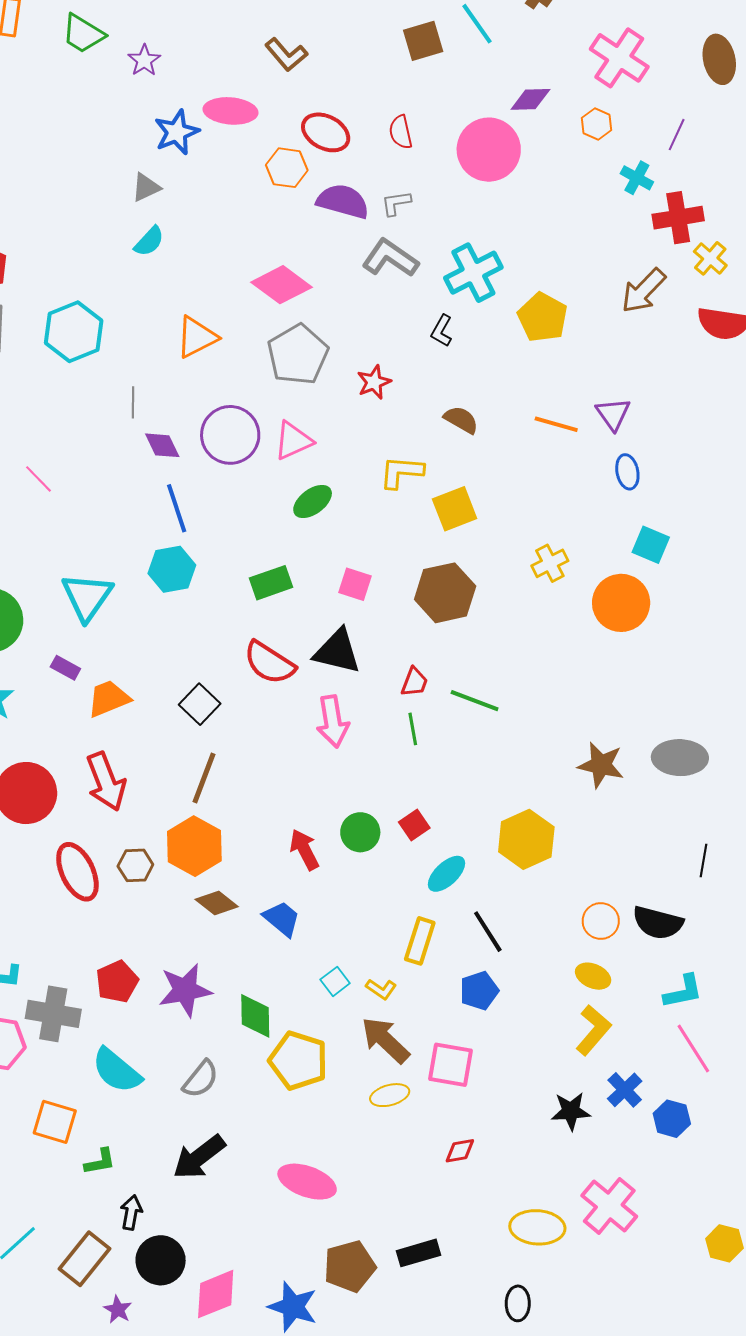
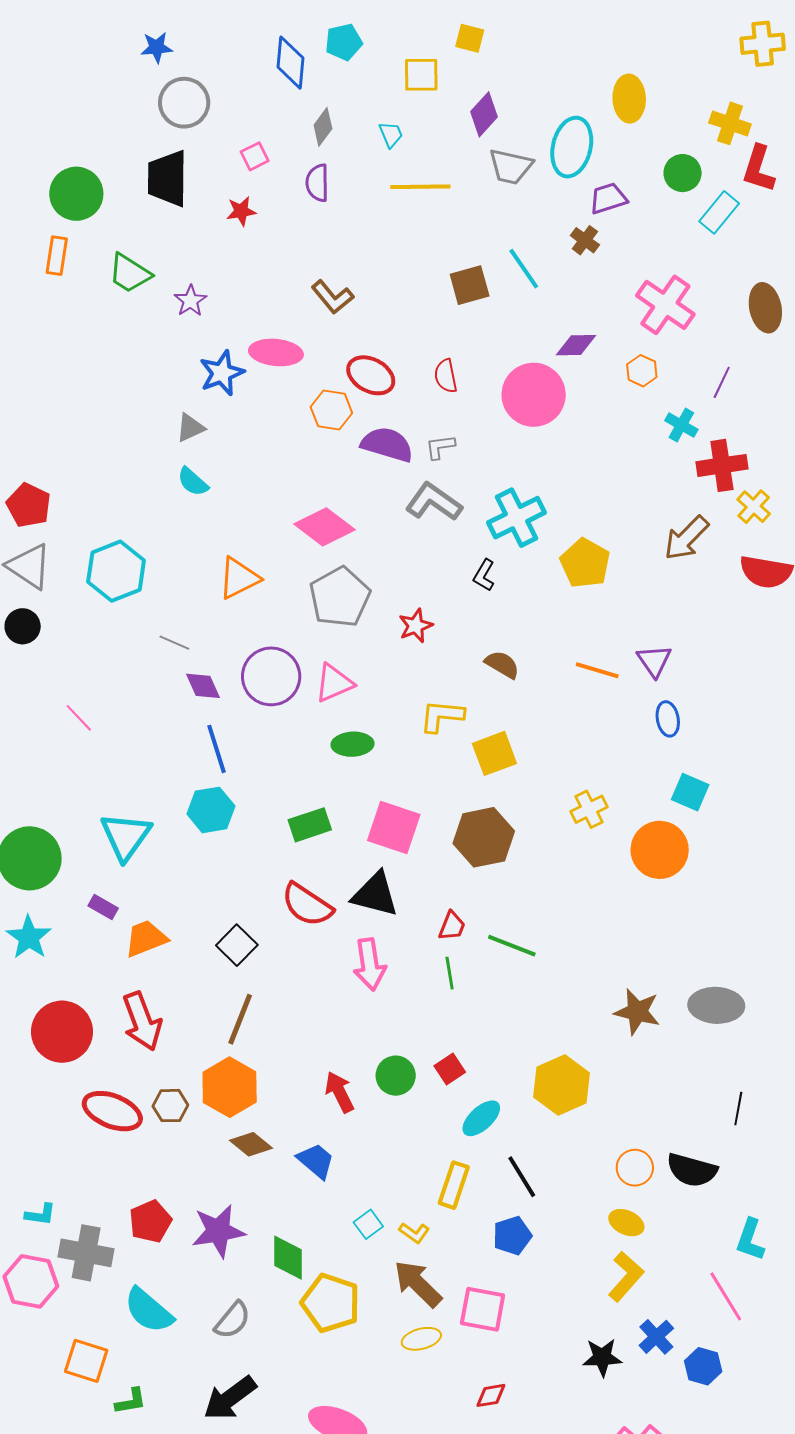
cyan semicircle: (149, 241) -> (193, 482), turned 88
gray line: (133, 402) -> (174, 643), turned -68
green ellipse: (313, 502) -> (353, 744), turned 33
pink square: (355, 584) -> (394, 828), size x1.6
red ellipse: (77, 872) -> (112, 1111), turned -44
cyan L-shape: (683, 992) -> (750, 1240), moved, turned 120

